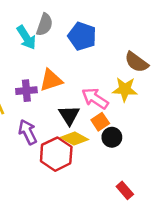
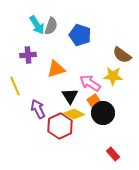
cyan arrow: (26, 38) -> (37, 25), moved
purple cross: (26, 91) -> (28, 55), moved
black circle: (112, 137) -> (103, 113), size x1.5

